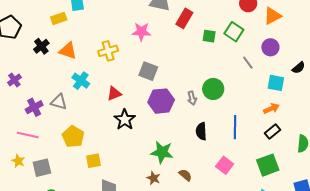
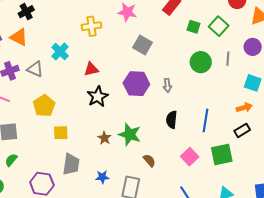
orange triangle: (68, 51) -> (19, 37), moved
gray line: (248, 63) -> (228, 59), turned 32
gray square: (148, 71) -> (143, 45), moved
green circle: (213, 89) -> (201, 62), moved
green square: (268, 165) -> (222, 154), moved
brown star: (153, 178) -> (104, 138), moved

